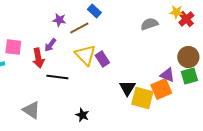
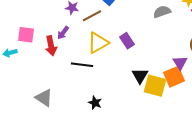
yellow triangle: (85, 55) -> (98, 43), turned 45
purple rectangle: (102, 59) -> (127, 41), moved
purple triangle: (167, 75) -> (180, 63), turned 35
black line: (57, 77) -> (82, 65), moved

